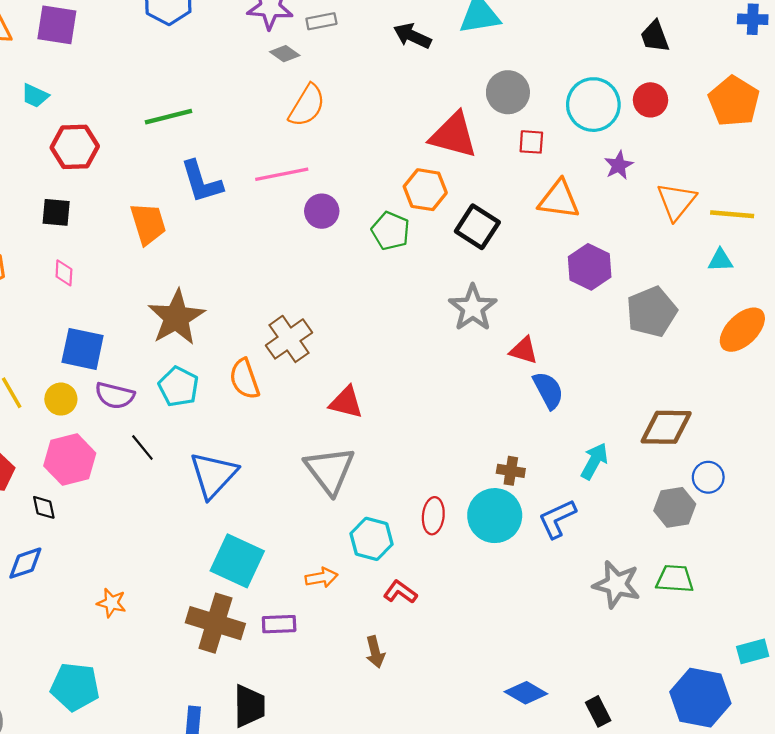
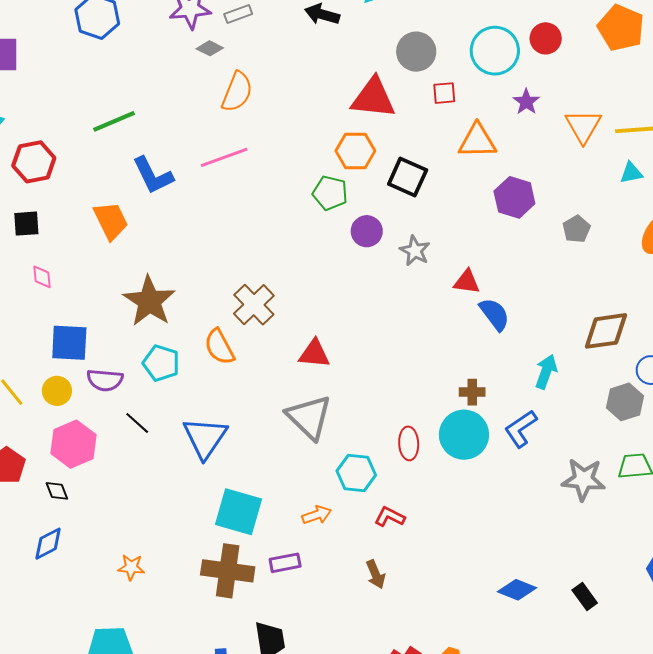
purple circle: (322, 211) -> (367, 231), moved
gray star: (473, 308) -> (415, 251), size x0.7
gray pentagon: (652, 312) -> (576, 229), size x0.6

